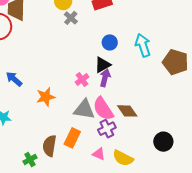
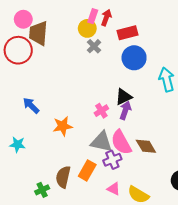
blue circle: (110, 42) -> (134, 58), moved, size x1.5
purple cross: (107, 129) -> (112, 160), moved

